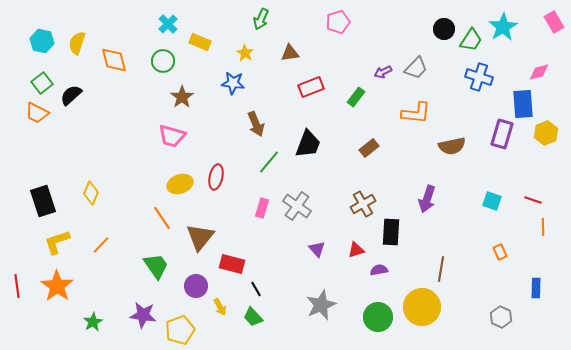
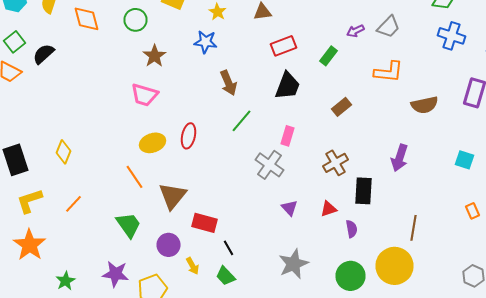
black trapezoid: (308, 144) -> (288, 86), moved
pink rectangle: (262, 208) -> (288, 136), moved
purple semicircle: (379, 270) -> (352, 229), turned 90

